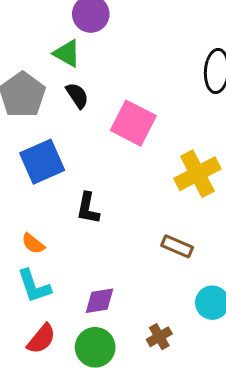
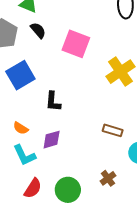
brown rectangle: (177, 246) -> (113, 130), moved
purple diamond: (100, 301) -> (52, 140), moved

